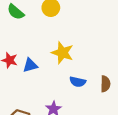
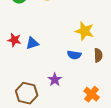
yellow star: (62, 53) -> (85, 31), moved

